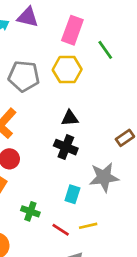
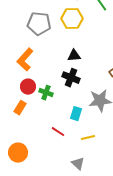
green cross: (30, 211) -> (46, 93), moved
red line: (61, 230) -> (58, 132), moved

